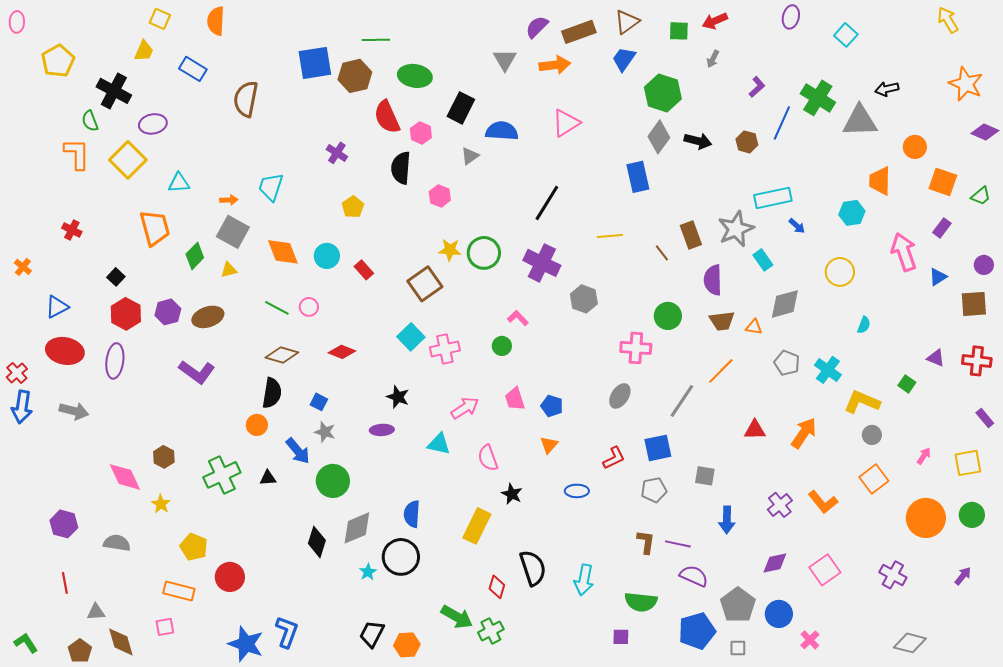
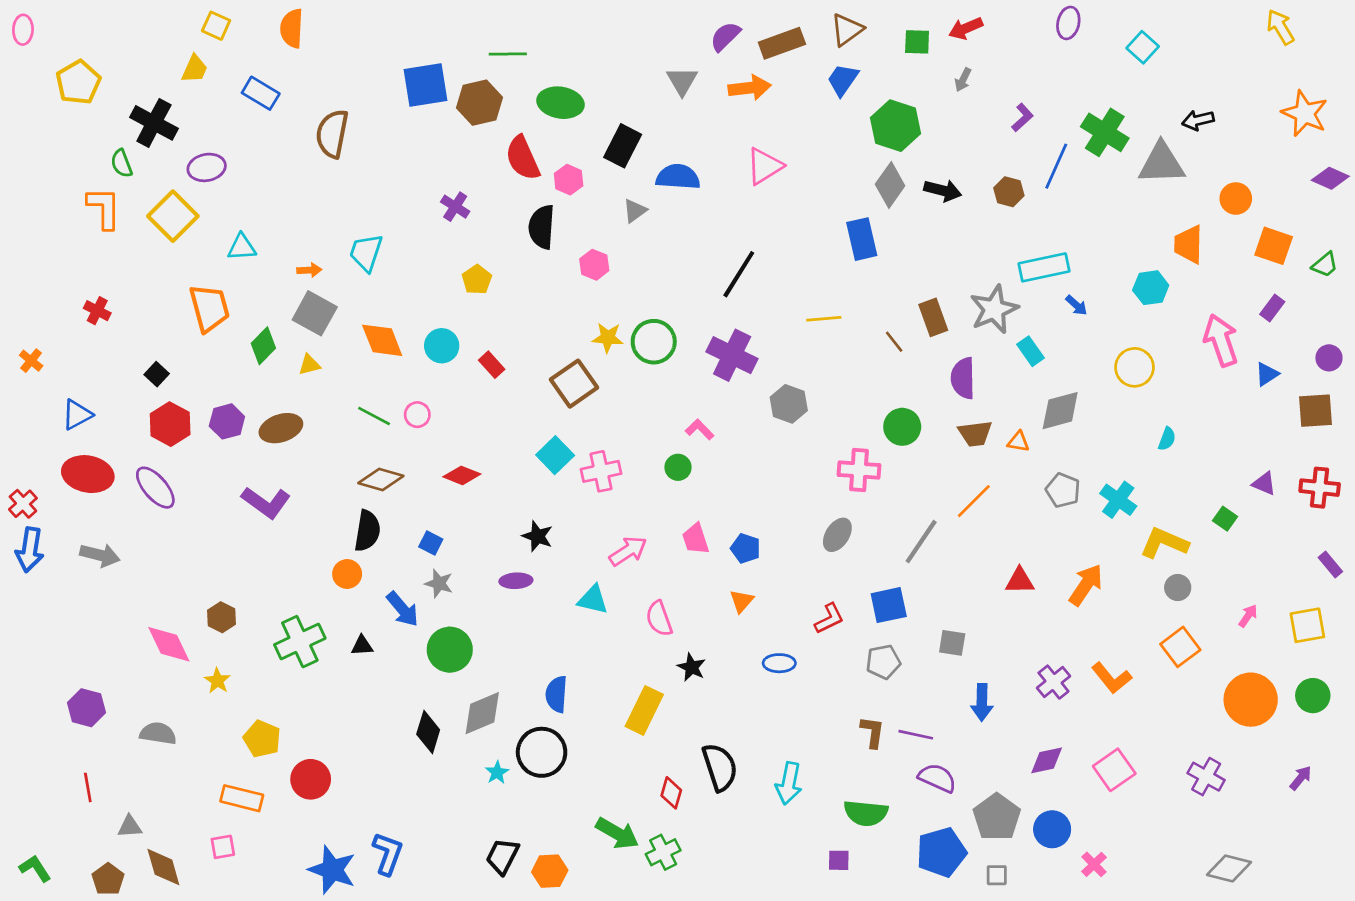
purple ellipse: (115, 361) -> (155, 488), turned -48

